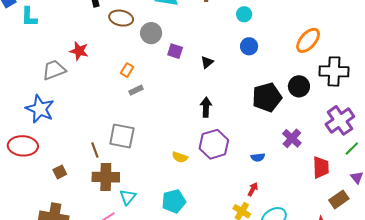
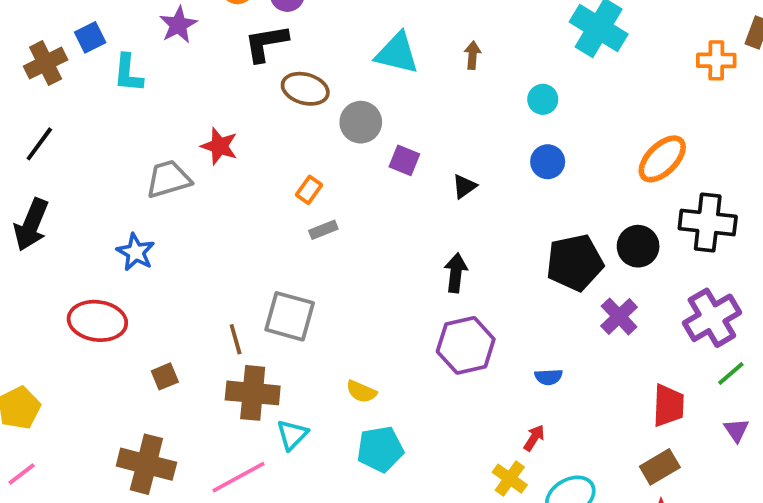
blue star: (40, 109) -> (136, 252), size x0.7
purple cross: (292, 138) -> (619, 316), moved
yellow semicircle: (180, 157) -> (361, 392), moved
brown rectangle: (339, 199) -> (660, 467), moved

